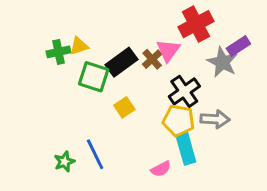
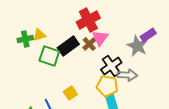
red cross: (196, 24) -> (88, 20), moved
yellow square: (124, 107) -> (70, 93), moved
gray arrow: (215, 119) -> (127, 75), moved

